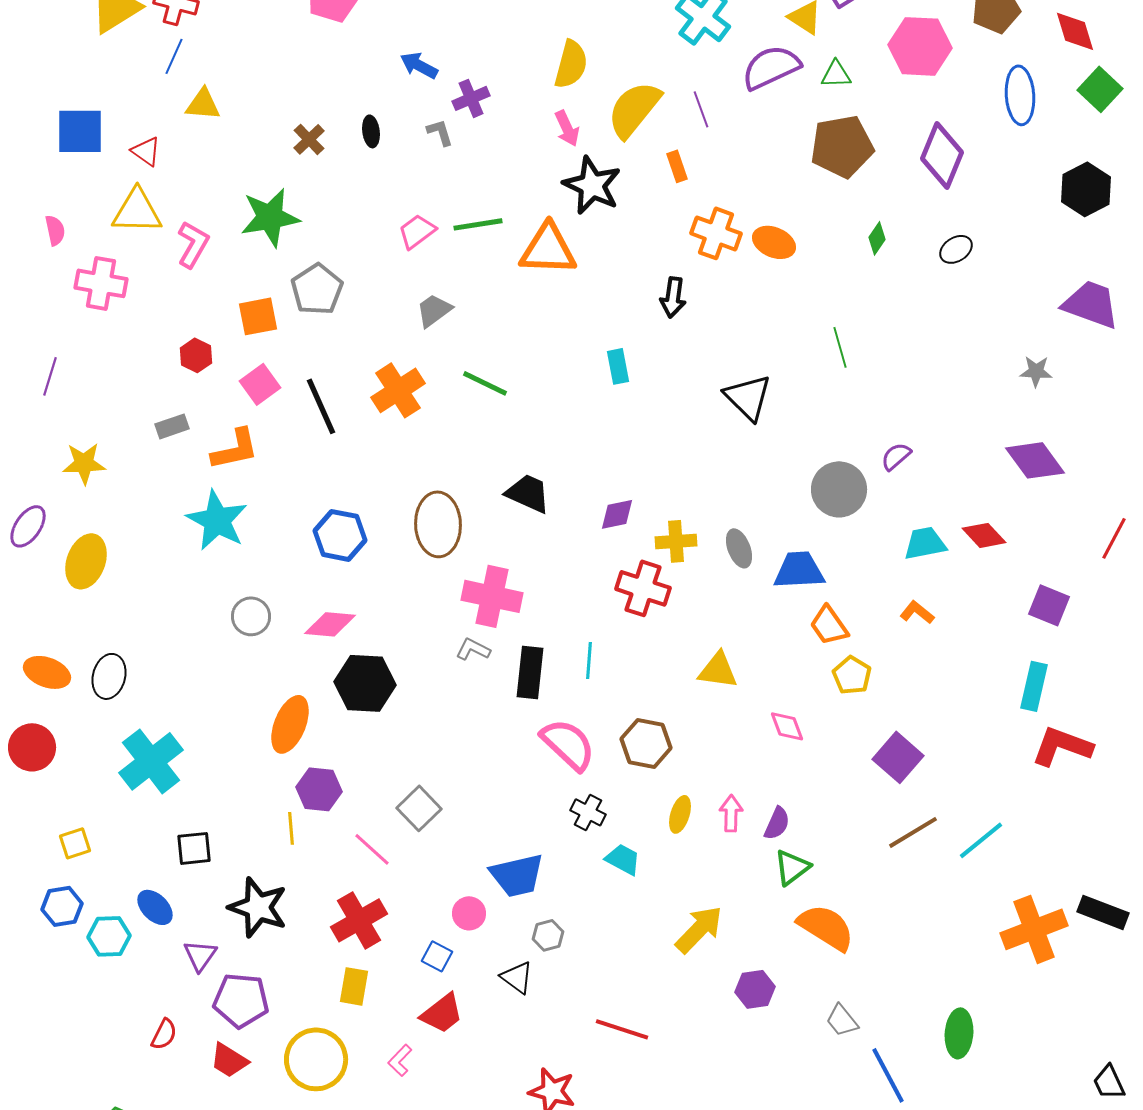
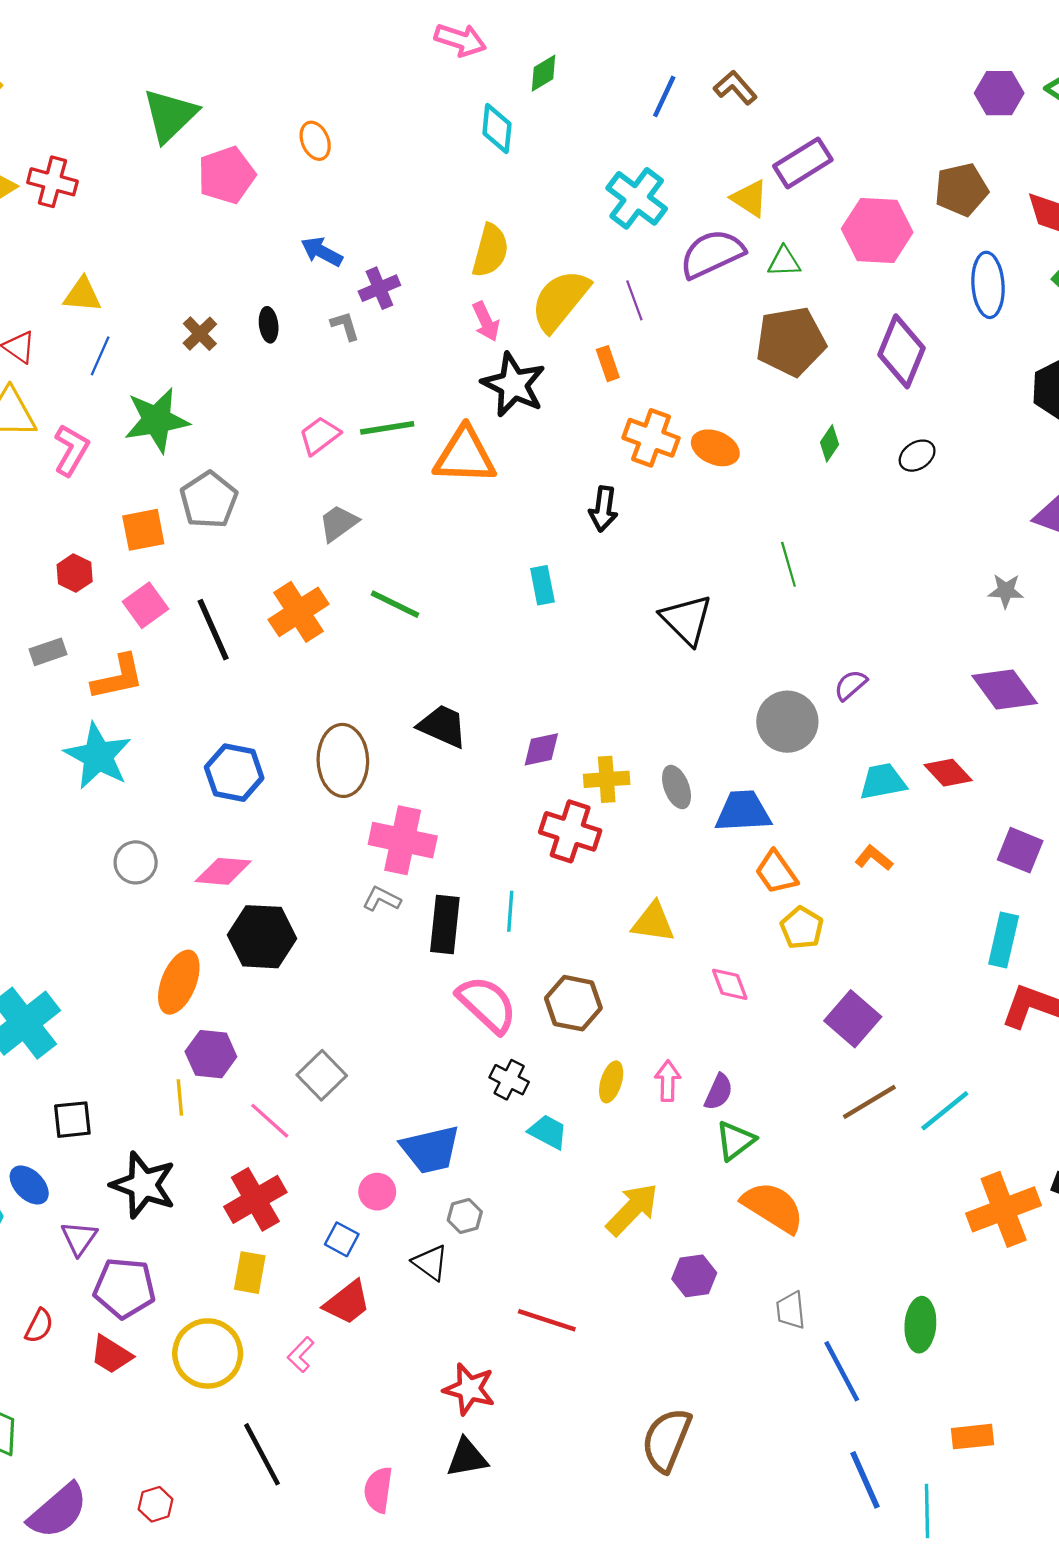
blue line: (174, 56) -> (100, 356), moved
gray trapezoid: (842, 1020) -> (791, 1310), turned 33

